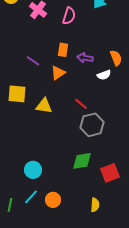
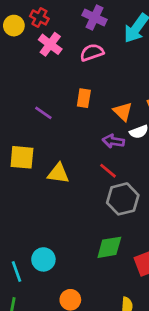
pink semicircle: (69, 16) -> (92, 52), turned -126
purple arrow: (85, 58) -> (113, 141), moved
orange triangle: (58, 73) -> (123, 112), moved, turned -42
cyan line: (31, 197) -> (17, 272), moved, turned -63

